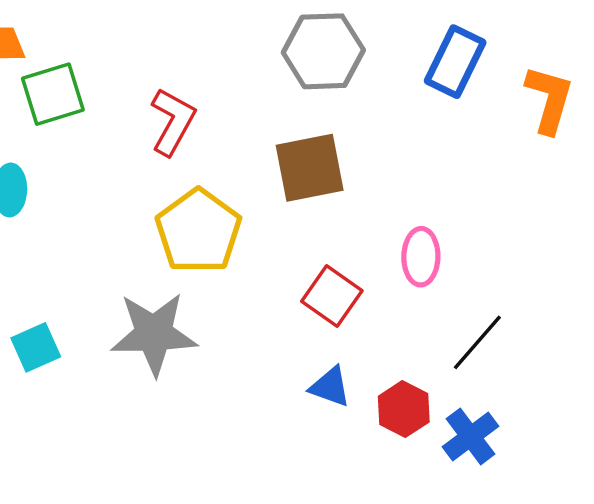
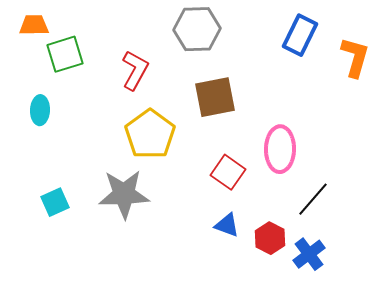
gray hexagon: (323, 51) -> (197, 29), moved
pink ellipse: (421, 257) -> (280, 149), size x1.4

